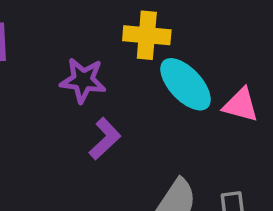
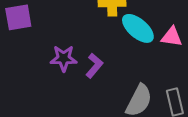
purple star: (83, 80) -> (64, 58), moved

